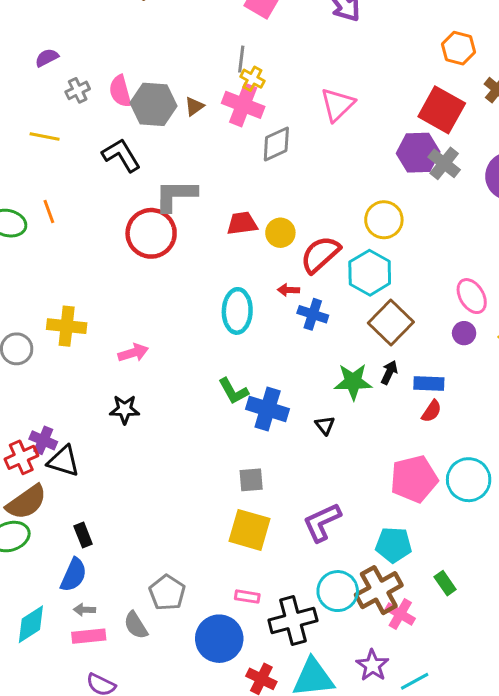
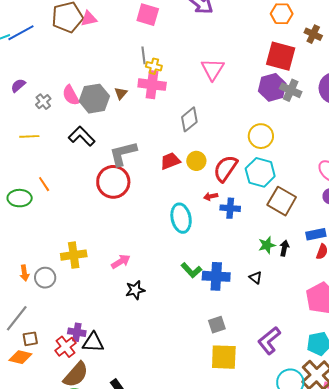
gray diamond: (276, 144) -> (189, 119), moved
black arrow: (389, 372) -> (284, 248), moved
green star: (353, 382) -> (267, 245), size x0.7
black star: (125, 409) -> (135, 290), moved

